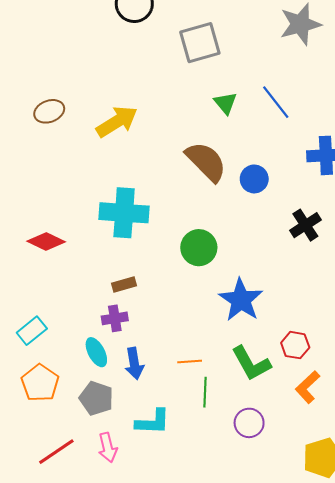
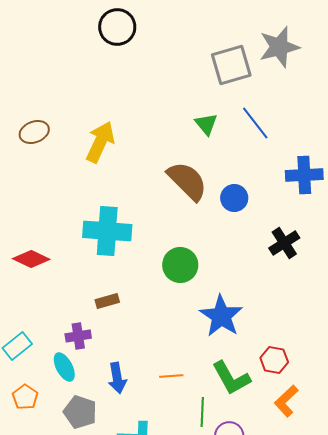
gray square: (200, 43) -> (231, 65), moved
yellow arrow: (117, 122) -> (100, 142), turned -33
purple cross: (115, 318) -> (78, 336), moved
cyan ellipse: (96, 352) -> (64, 367), moved
orange pentagon: (40, 383) -> (25, 397), size x0.7
green line: (205, 392) -> (202, 412), moved

